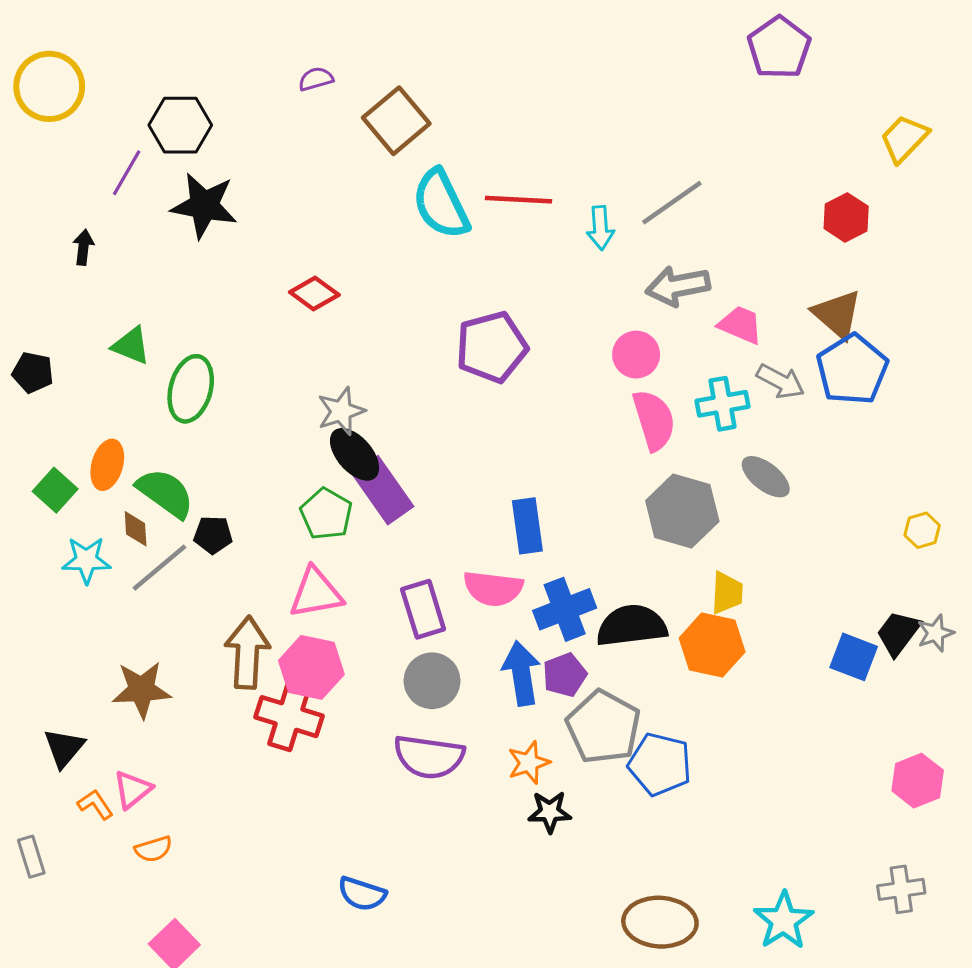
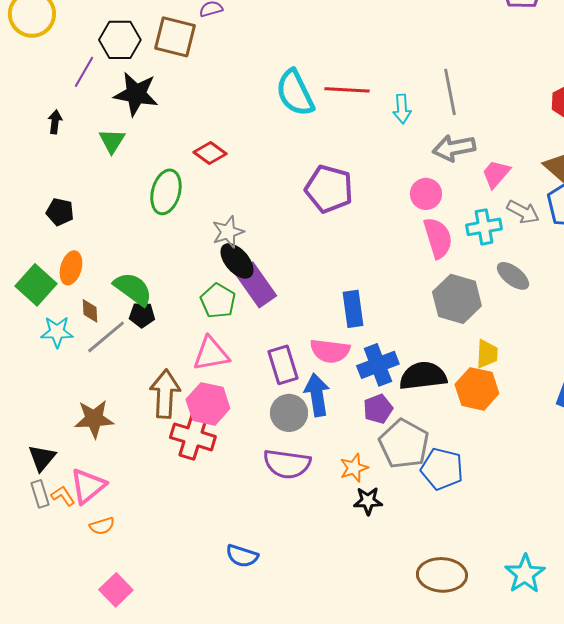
brown square: (396, 121) -> (175, 37), moved, turned -36
gray line: (672, 203) -> (450, 92), turned -66
pink trapezoid: (740, 325) -> (496, 174), turned -72
green triangle: (131, 346) -> (112, 141), moved, turned 40
purple pentagon: (492, 347) -> (329, 189), turned 30
black pentagon: (33, 372) -> (60, 212), moved
green ellipse: (191, 389) -> (166, 192), moved
green square: (55, 490) -> (36, 285), size x1.4
green semicircle: (165, 493) -> (133, 289), moved
blue arrow: (521, 673) -> (317, 395), moved
pink triangle: (133, 790) -> (88, 486), size x1.4
gray rectangle: (31, 857) -> (40, 494), moved

